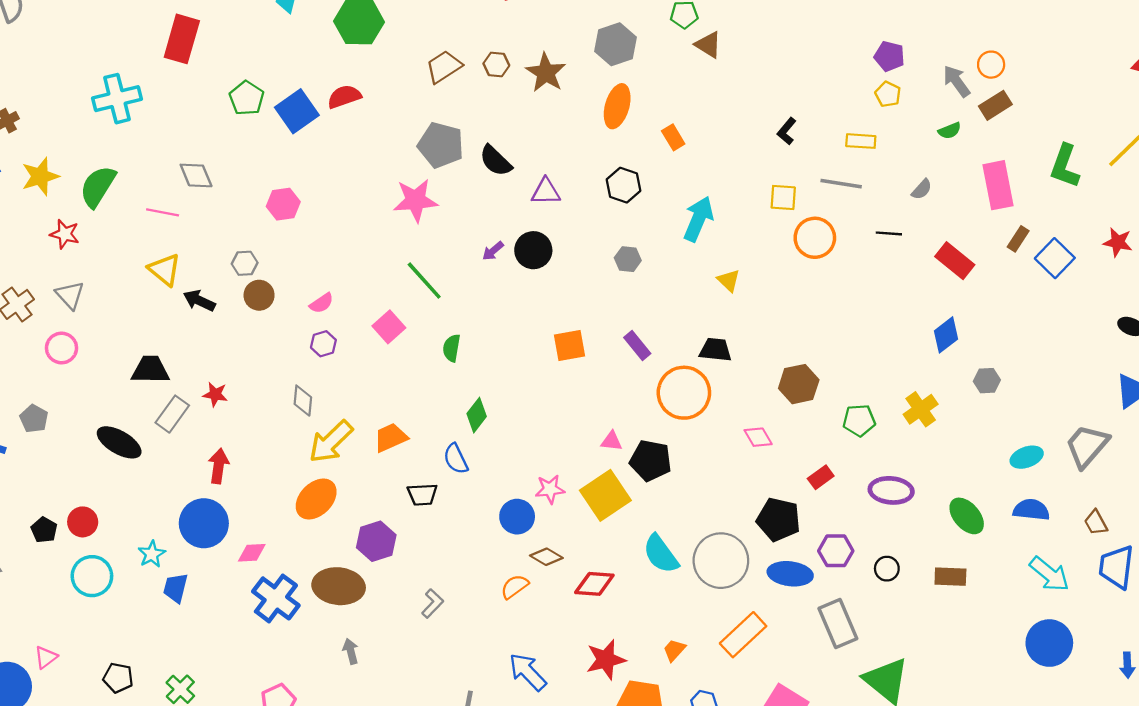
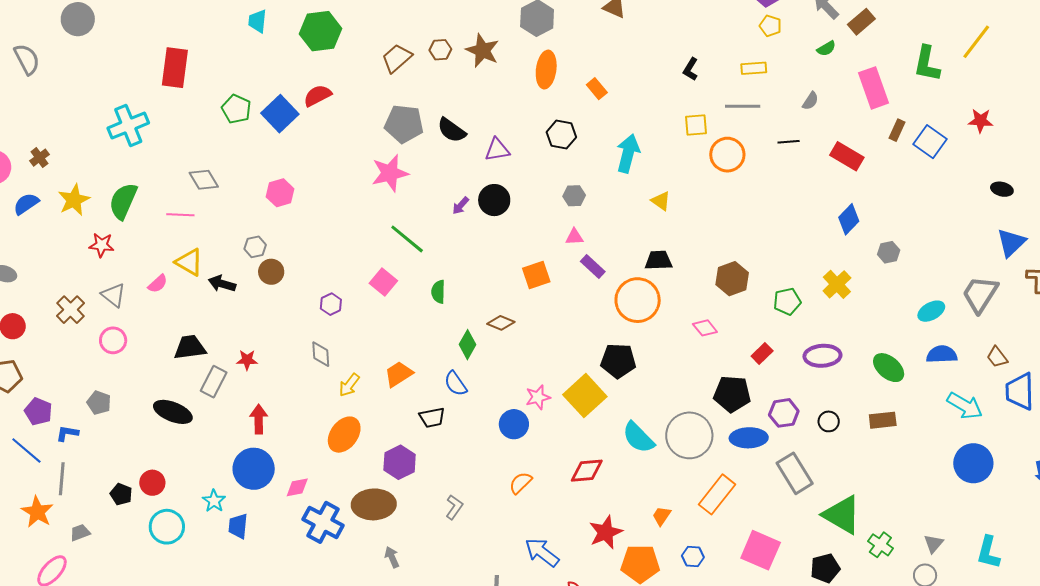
pink semicircle: (322, 303) -> (158, 284), moved
pink triangle: (612, 441) -> (574, 237), moved
yellow arrow: (331, 442) -> (349, 385), size x0.6
brown diamond: (546, 557) -> (501, 323), moved

